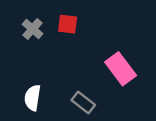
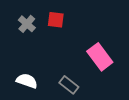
white semicircle: (33, 98) -> (27, 81), turned 100

